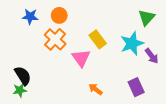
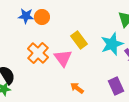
blue star: (30, 16) -> (26, 16), moved
orange cross: (55, 39) -> (38, 53), moved

